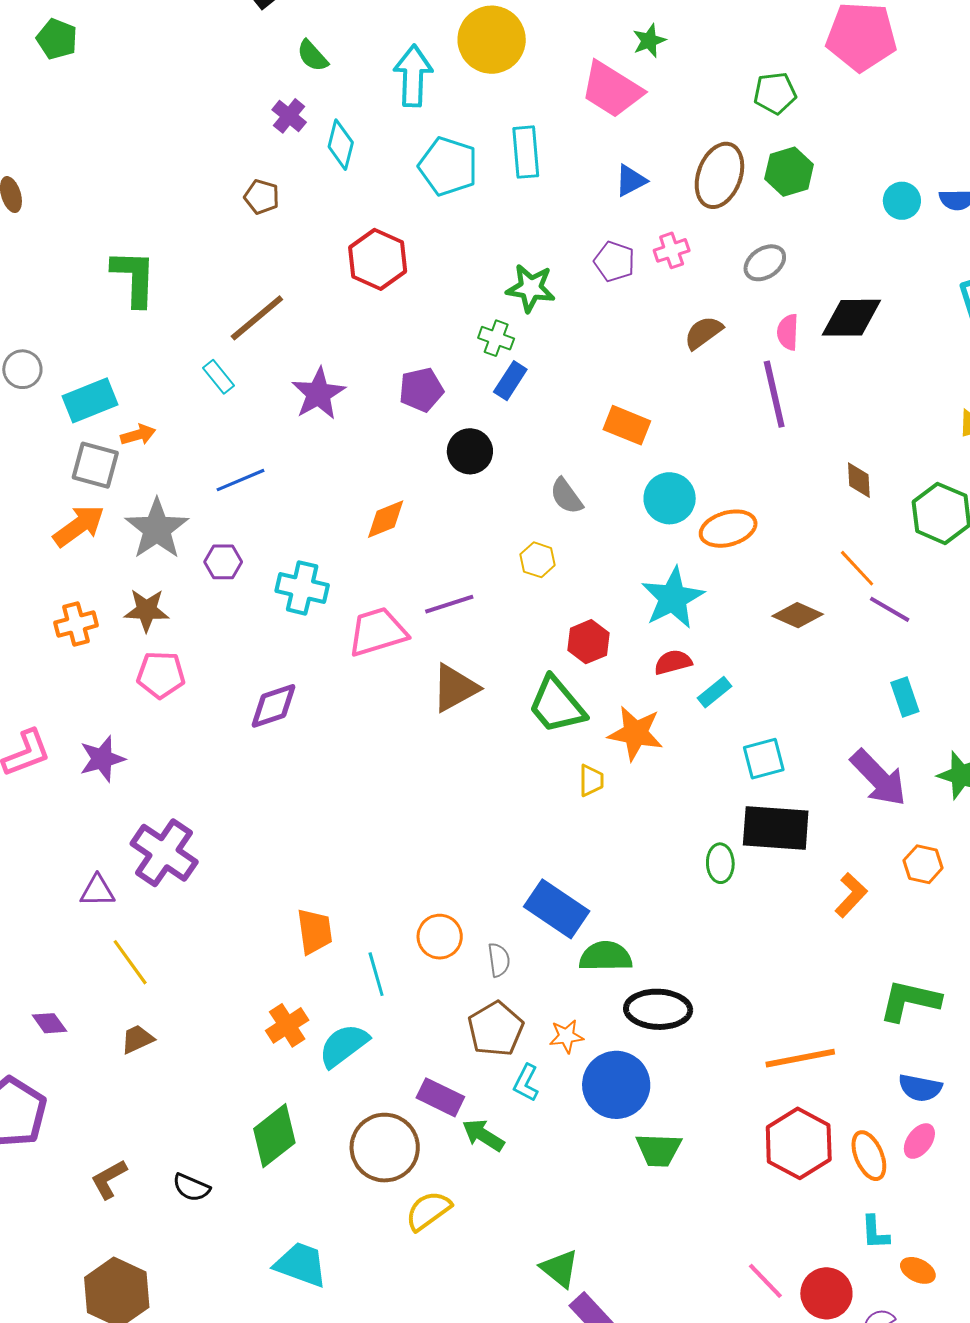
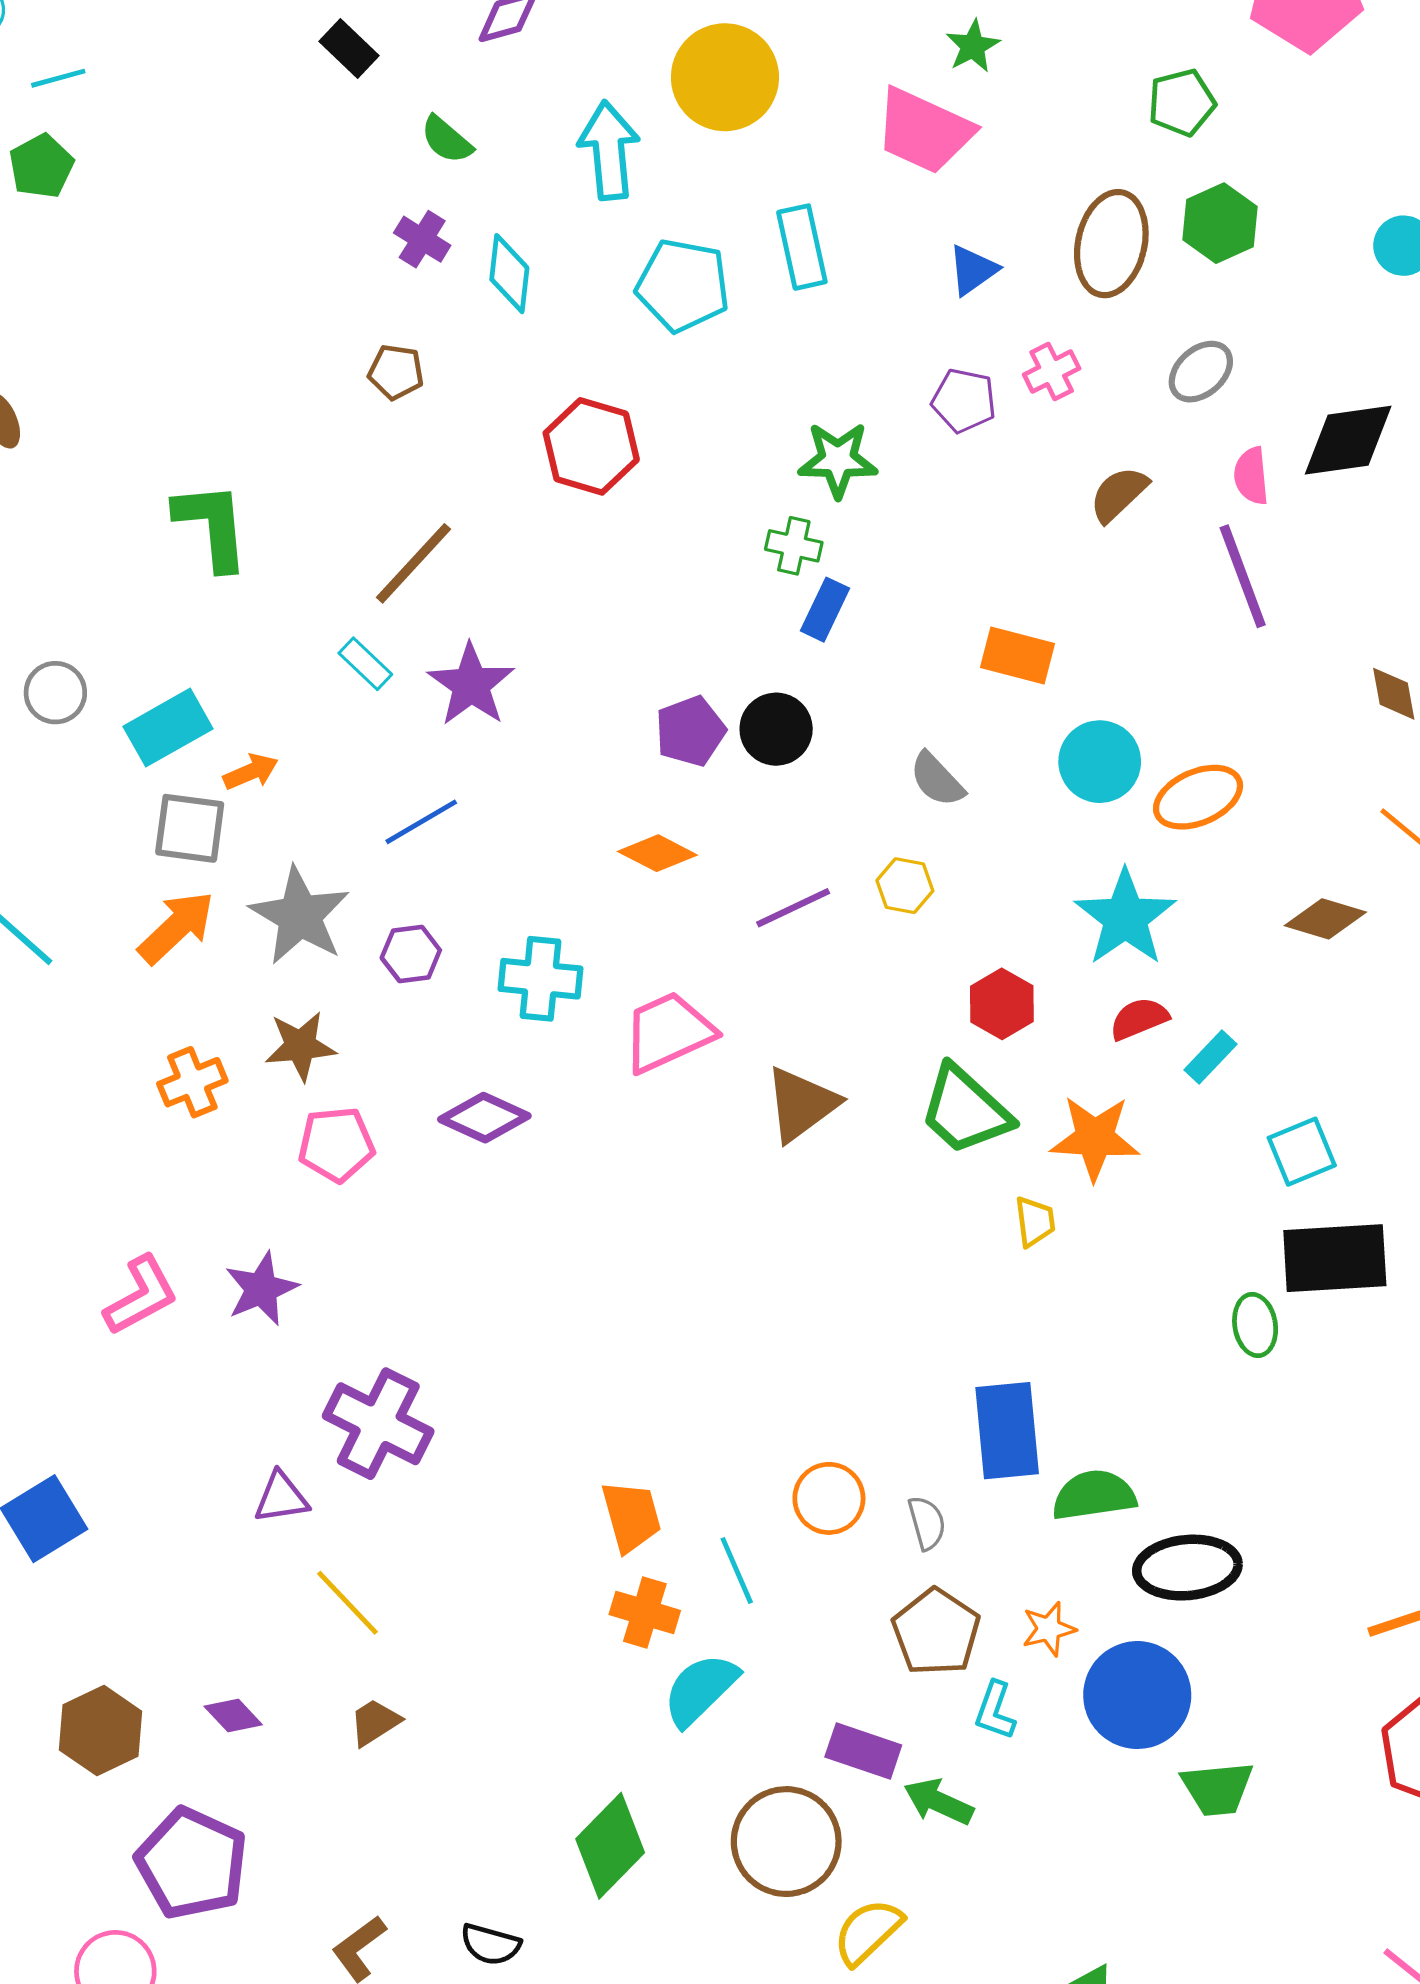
green pentagon: (57, 39) -> (41, 166), turned 30
purple pentagon: (421, 390) -> (690, 731), moved
purple star: (318, 394) -> (471, 685), moved
orange diamond: (386, 519) -> (657, 853), turned 57
purple line: (449, 604) -> (793, 908), moved
purple diamond: (274, 706) -> (484, 1118), moved, turned 50
blue rectangle: (557, 909) -> (1007, 1431), turned 58
orange cross: (287, 1025) -> (645, 1613), moved, turned -33

